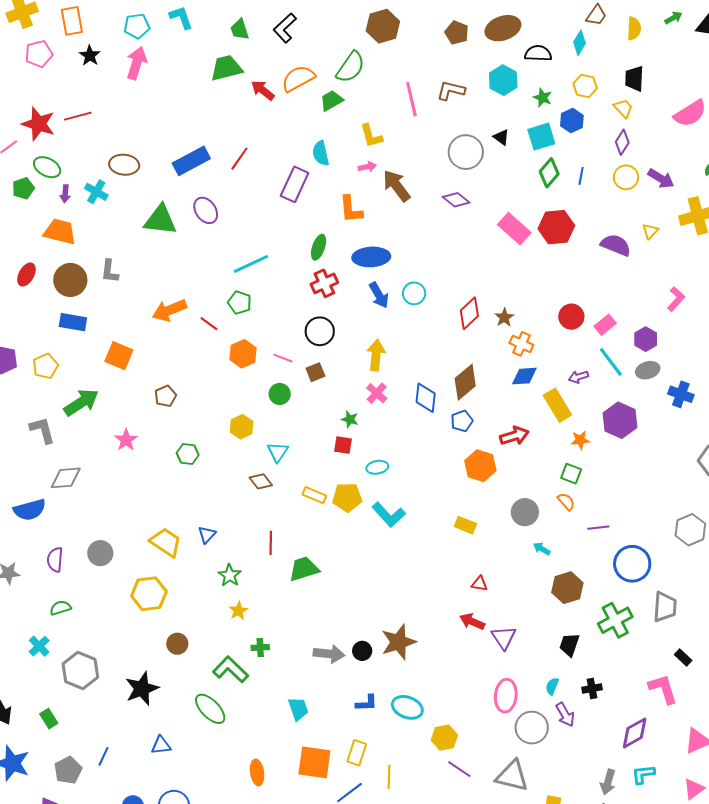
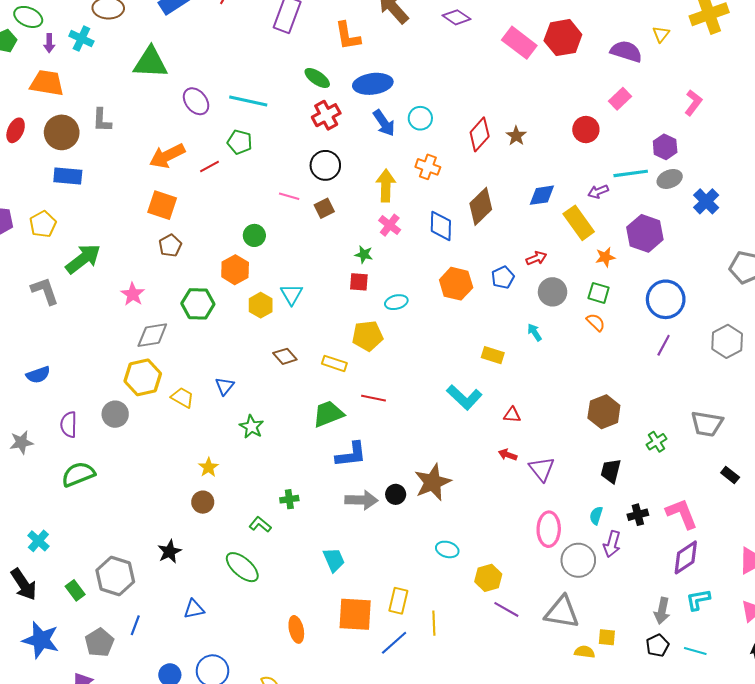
purple ellipse: (206, 210) -> (196, 101), moved
green ellipse: (319, 247) -> (317, 78), turned -70
cyan line: (251, 264) -> (248, 101), turned 42
red line: (209, 324) -> (209, 166), turned -60
pink rectangle: (605, 325) -> (620, 99), moved
orange cross: (521, 344) -> (428, 167), moved
orange hexagon: (243, 354) -> (235, 270), moved
orange square: (119, 356) -> (162, 205), moved
cyan line: (611, 362) -> (631, 173), turned -56
green circle: (280, 394) -> (254, 235), moved
blue cross: (681, 394) -> (706, 201), turned 30
blue pentagon: (462, 421) -> (503, 277), moved
yellow hexagon: (242, 427) -> (261, 305), moved
red arrow: (514, 436) -> (536, 258), size x0.7
green hexagon: (188, 454) -> (198, 304), size x1.4
orange hexagon: (480, 466) -> (456, 284), moved
gray diamond: (66, 478) -> (152, 335), moved
brown diamond: (261, 481) -> (285, 356), moved
yellow rectangle: (314, 495) -> (334, 363), moved
blue semicircle: (30, 510) -> (38, 375), size x0.7
gray circle: (525, 512) -> (553, 292), moved
cyan L-shape: (389, 515) -> (464, 397), moved
purple line: (598, 528) -> (664, 345), moved, turned -50
yellow trapezoid: (166, 542) -> (182, 397), size x0.7
red line: (271, 543) -> (374, 398), moved, turned -75
cyan arrow: (542, 549) -> (535, 332), moved, turned 30
blue circle: (632, 564) -> (666, 299), moved
yellow hexagon: (149, 594) -> (143, 377), moved
gray trapezoid: (665, 607) -> (707, 424), turned 100
green semicircle: (60, 608) -> (78, 474), size x1.5
yellow star: (238, 611) -> (208, 467), moved
green cross: (615, 620) -> (656, 442), size x0.6
red arrow: (472, 621) -> (508, 455), size x0.7
cyan cross: (39, 646) -> (38, 541), moved
green L-shape: (230, 670) -> (260, 525), size x0.6
gray hexagon: (80, 671) -> (115, 576), moved
black star: (142, 689) -> (169, 552), size x0.7
pink L-shape: (663, 689) -> (682, 514), moved
blue L-shape: (366, 703) -> (351, 455), moved, size x1.4
cyan ellipse: (407, 707) -> (447, 549), size x0.7
purple arrow: (565, 715) -> (612, 544), turned 50

